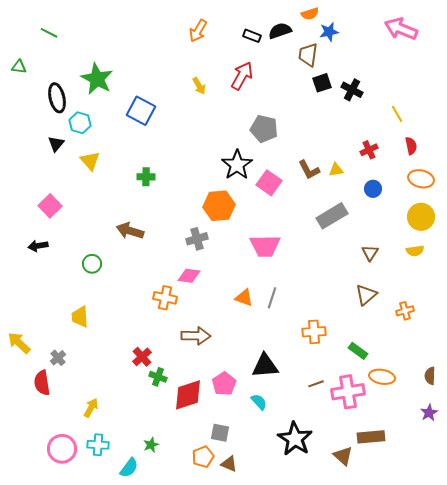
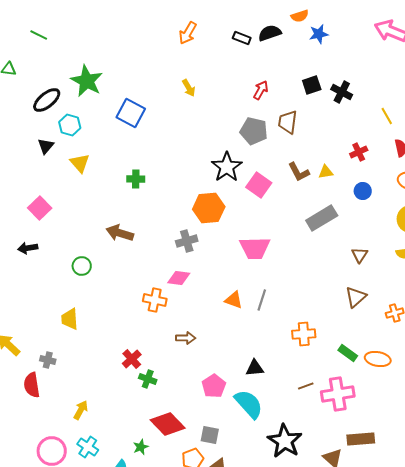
brown trapezoid: (308, 55) -> (288, 122), moved
red arrow: (242, 76) -> (261, 90), moved, size x0.7
black ellipse: (57, 98) -> (47, 100), turned 64
brown arrow: (196, 336) -> (186, 338), size x0.7
gray cross: (58, 358) -> (48, 360), turned -35
black triangle: (265, 366) -> (255, 368), size x0.7
orange ellipse: (382, 377) -> (378, 359), moved
red diamond: (188, 395) -> (168, 424), moved, turned 64
cyan semicircle: (259, 402) -> (249, 404), size x1.8
cyan cross: (98, 445) -> (88, 447), turned 30

